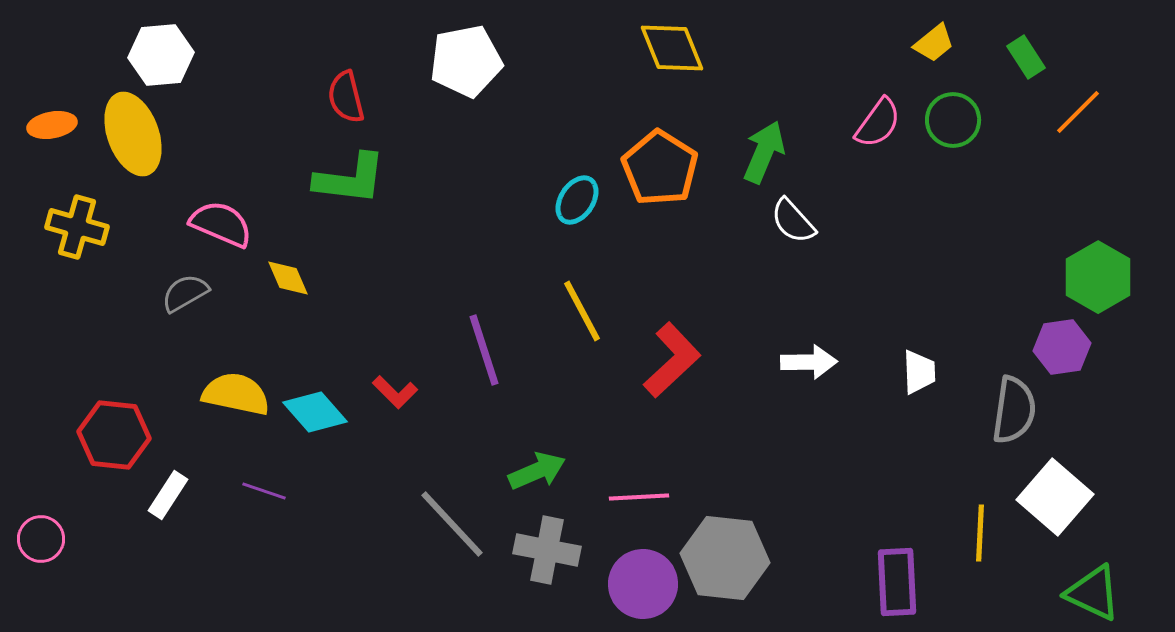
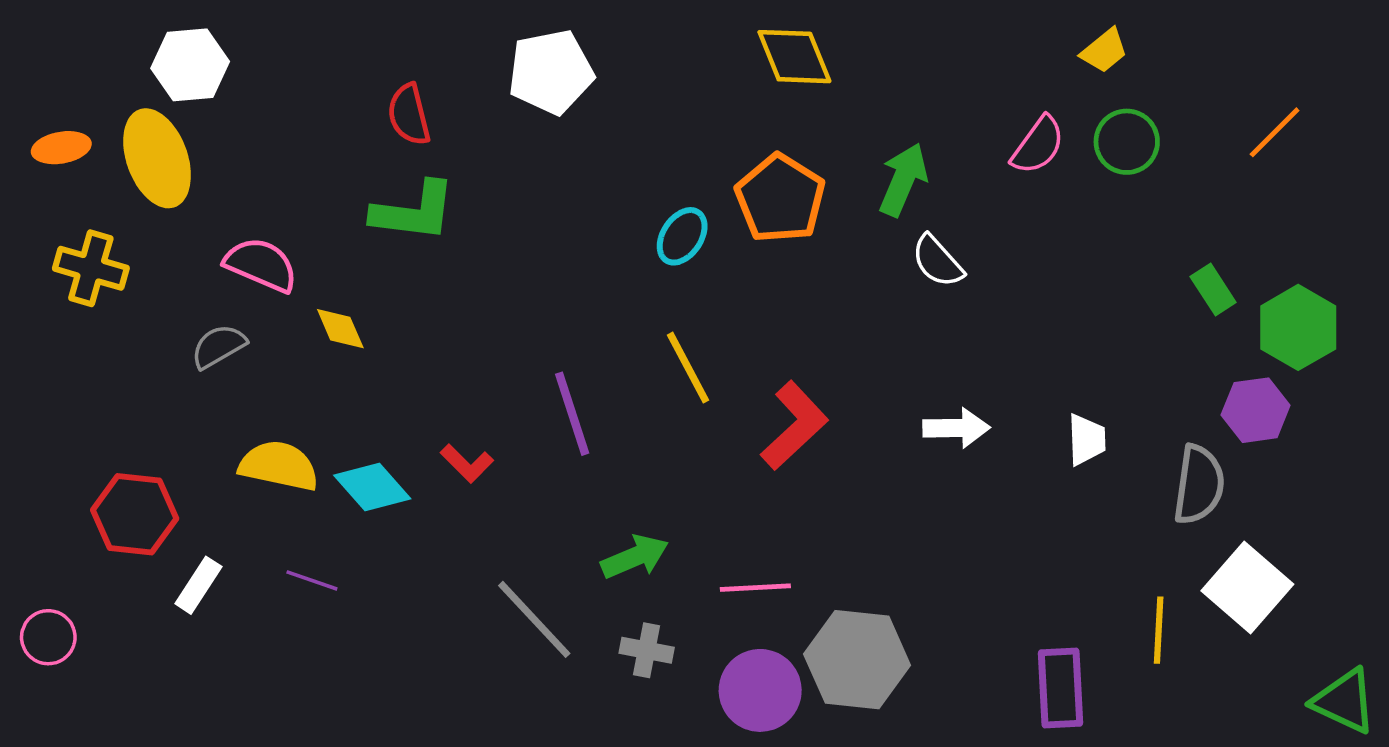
green rectangle: (1026, 57) -> (1213, 290), moved
gray cross: (547, 550) -> (647, 650), size x0.7
green triangle: (1093, 593) -> (1344, 701), moved

